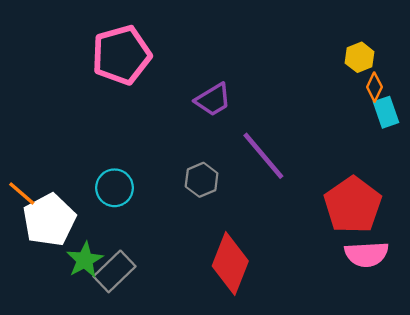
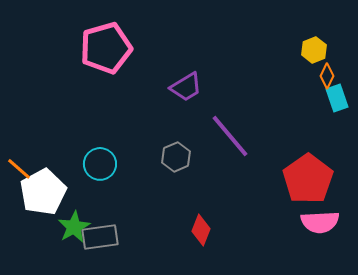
red diamond: (230, 263) -> (201, 230), size x0.6
gray rectangle: (115, 271) -> (100, 237), turned 36

